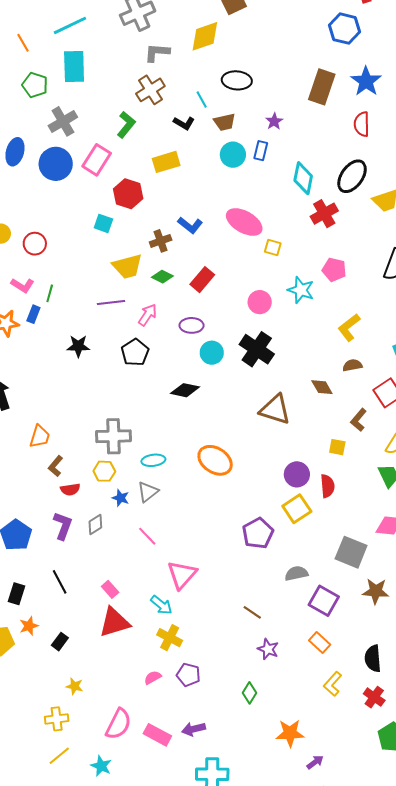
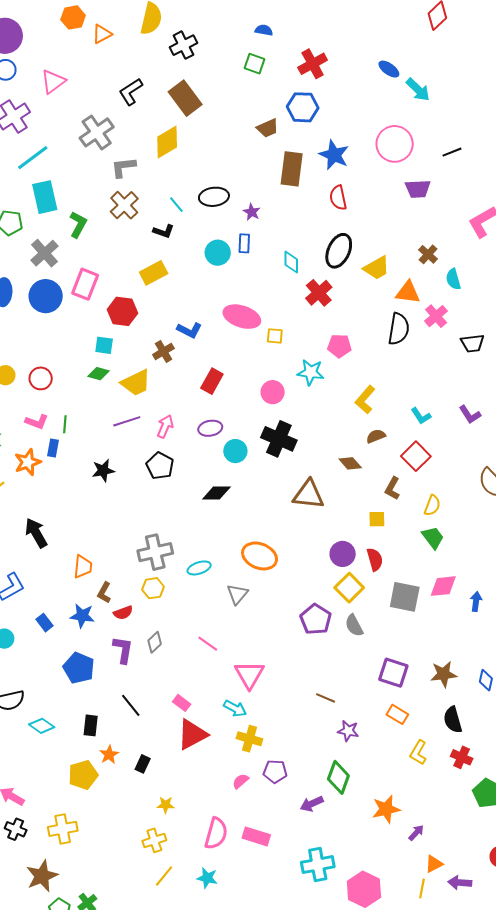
black ellipse: (237, 80) -> (214, 197), moved
brown trapezoid: (225, 122) -> (268, 128), moved
green L-shape: (126, 125) -> (78, 224), moved
cyan diamond: (303, 178) -> (291, 262), size x0.7
green diamond: (162, 277) -> (98, 374), moved
gray triangle: (148, 492) -> (237, 594), moved
blue star: (121, 498) -> (82, 616), moved, size x1.4
gray square: (351, 552) -> (405, 597), moved
gray semicircle: (296, 573) -> (354, 625), moved, turned -95
brown star: (376, 591) -> (444, 674), moved
green diamond: (249, 693) -> (338, 777), size x1.5
purple arrow: (194, 729) -> (312, 804), moved

